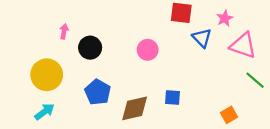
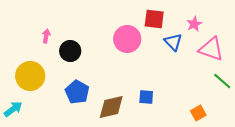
pink circle: (148, 50) -> (127, 39), moved, size x1.4
cyan arrow: (44, 112) -> (13, 109), moved

